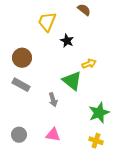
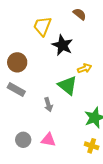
black star: (67, 41) -> (62, 45), size x1.5
gray circle: (19, 135) -> (23, 140), moved

